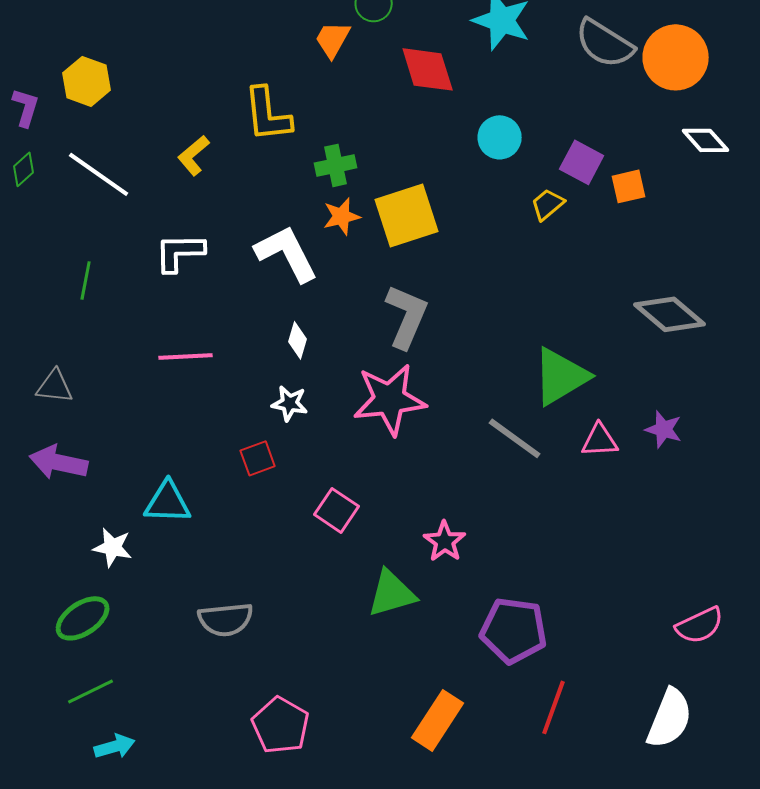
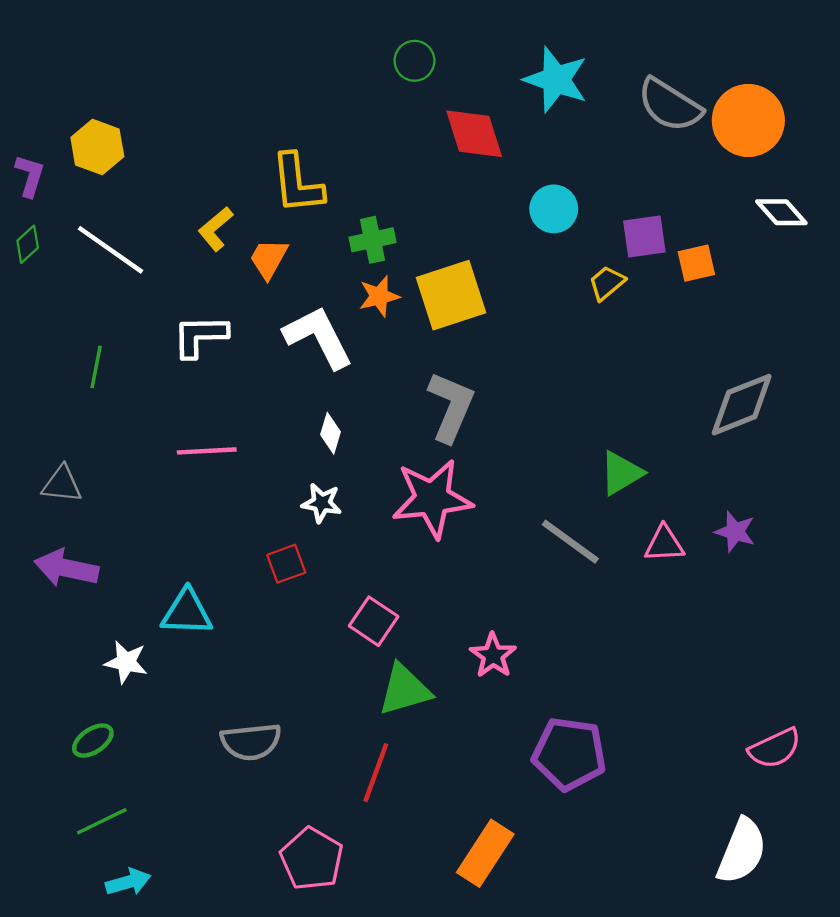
orange trapezoid: (333, 39) -> (269, 259), moved
purple square: (582, 162) -> (644, 237), turned -36
gray diamond: (670, 314) -> (742, 405), turned -62
green triangle: (561, 376) -> (621, 473), size x0.7
green triangle: (392, 593) -> (405, 690), moved
green ellipse: (83, 618) -> (93, 741), size x0.7
red line: (554, 707) -> (376, 773), moved

